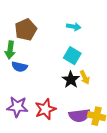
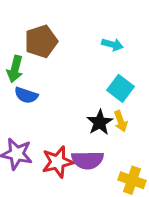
cyan square: (72, 56) -> (120, 88), moved
purple semicircle: (80, 115) -> (88, 160), moved

